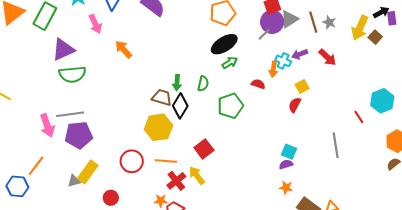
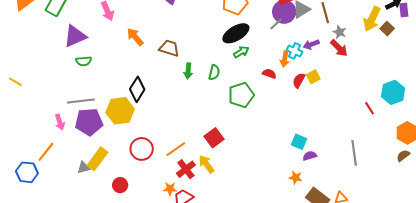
gray star: (329, 22) -> (339, 32), moved
green semicircle: (72, 74) -> (84, 61), size x0.6
brown trapezoid: (162, 97) -> (169, 48), moved
red semicircle: (295, 105) -> (299, 80), moved
black diamond: (180, 106) -> (137, 89), moved
pink arrow: (47, 126) -> (60, 122), moved, size x0.7
yellow hexagon: (158, 127) -> (120, 111), moved
gray line: (336, 145) -> (354, 153), moved
orange line: (166, 161) -> (176, 149), turned -40
purple semicircle: (286, 164) -> (310, 156), moved

